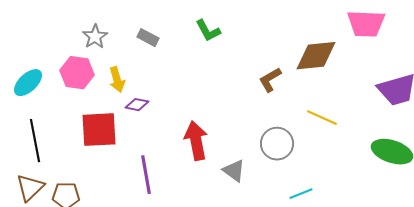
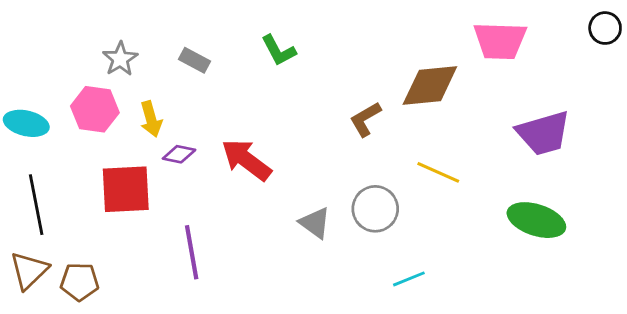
cyan ellipse: (28, 83) -> (26, 123), turned 56
red arrow: (196, 141) -> (246, 160), moved, turned -42
gray triangle: (234, 171) -> (315, 223), moved

